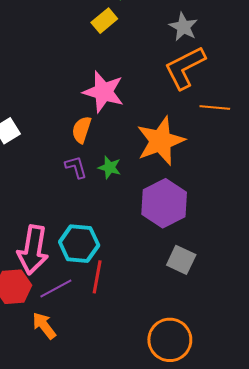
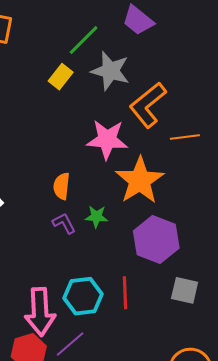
gray star: (183, 27) -> (110, 71), moved, size x1.4
pink star: (103, 92) -> (107, 140), moved
red line: (97, 277) -> (125, 293), moved

